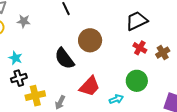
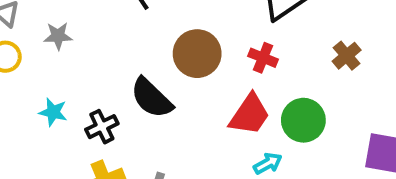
red cross: (140, 48) -> (263, 58), moved
black cross: (19, 78) -> (102, 127), moved
red trapezoid: (90, 86) -> (250, 115), moved

